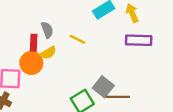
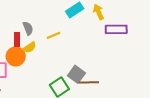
yellow line: (77, 39) -> (53, 35), turned -48
purple rectangle: (139, 40) -> (116, 29), moved

